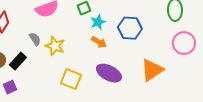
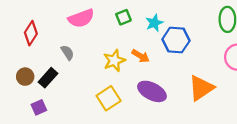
cyan star: (98, 22) -> (154, 23), moved
yellow star: (55, 46) -> (114, 61), moved, turned 30
yellow square: (71, 79) -> (109, 98), turned 35

